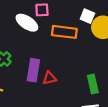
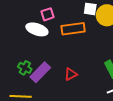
purple rectangle: (33, 70) -> (40, 72), moved, turned 50

